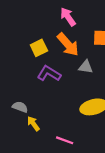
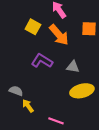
yellow square: (39, 48) -> (33, 27), moved, turned -35
gray triangle: (86, 67) -> (73, 67), moved

